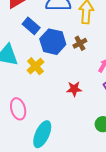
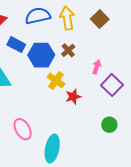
yellow cross: (35, 66) -> (56, 80), moved

